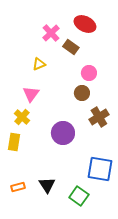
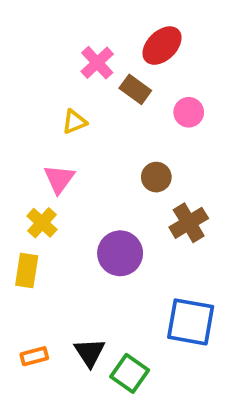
red ellipse: (85, 24) -> (162, 46), turned -70
pink circle: (89, 73) -> (189, 112), moved
green square: (79, 196) -> (130, 373), moved

